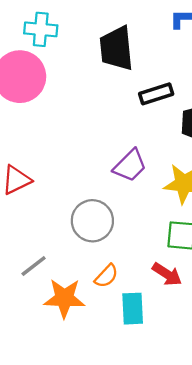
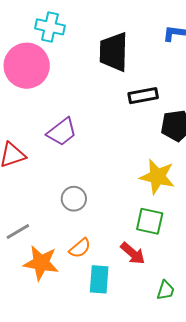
purple trapezoid: (130, 166) -> (62, 132), moved
gray circle: (92, 221) -> (74, 199), size x0.7

